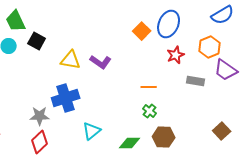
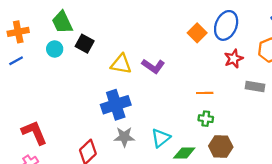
green cross: (150, 111) -> (206, 119), turned -32
gray star: (40, 116) -> (124, 137), moved
cyan triangle: (92, 131) -> (161, 138), moved

